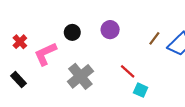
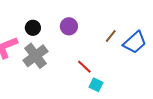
gray cross: (80, 76) -> (35, 56), moved

